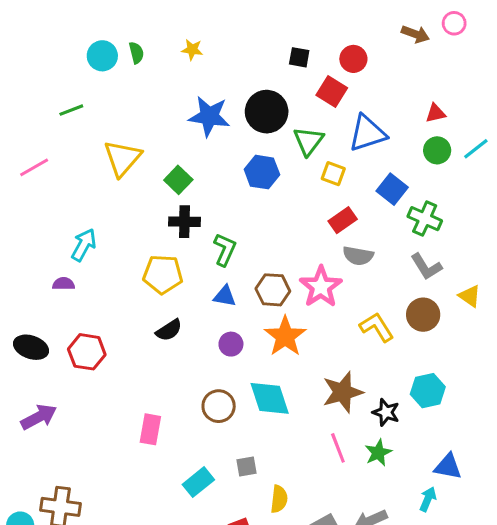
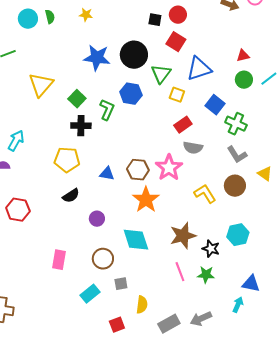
red circle: (353, 59) -> (178, 15), moved
green L-shape: (225, 250) -> (107, 110), moved
purple circle: (231, 344) -> (97, 219), moved
brown circle: (219, 406) -> (103, 259), moved
green star: (378, 453) -> (206, 275), turned 30

